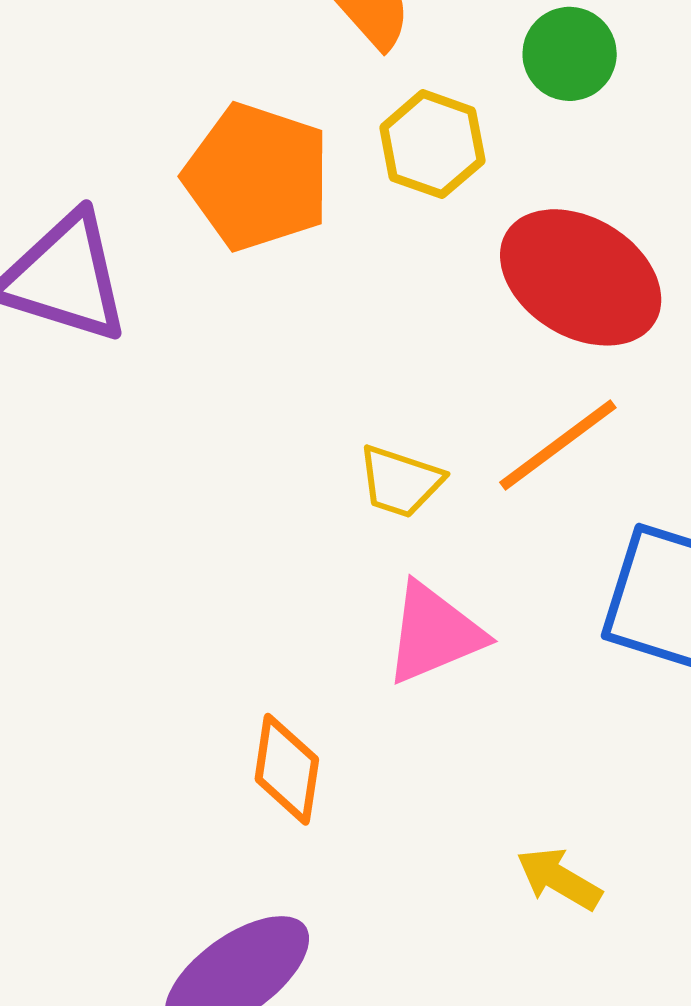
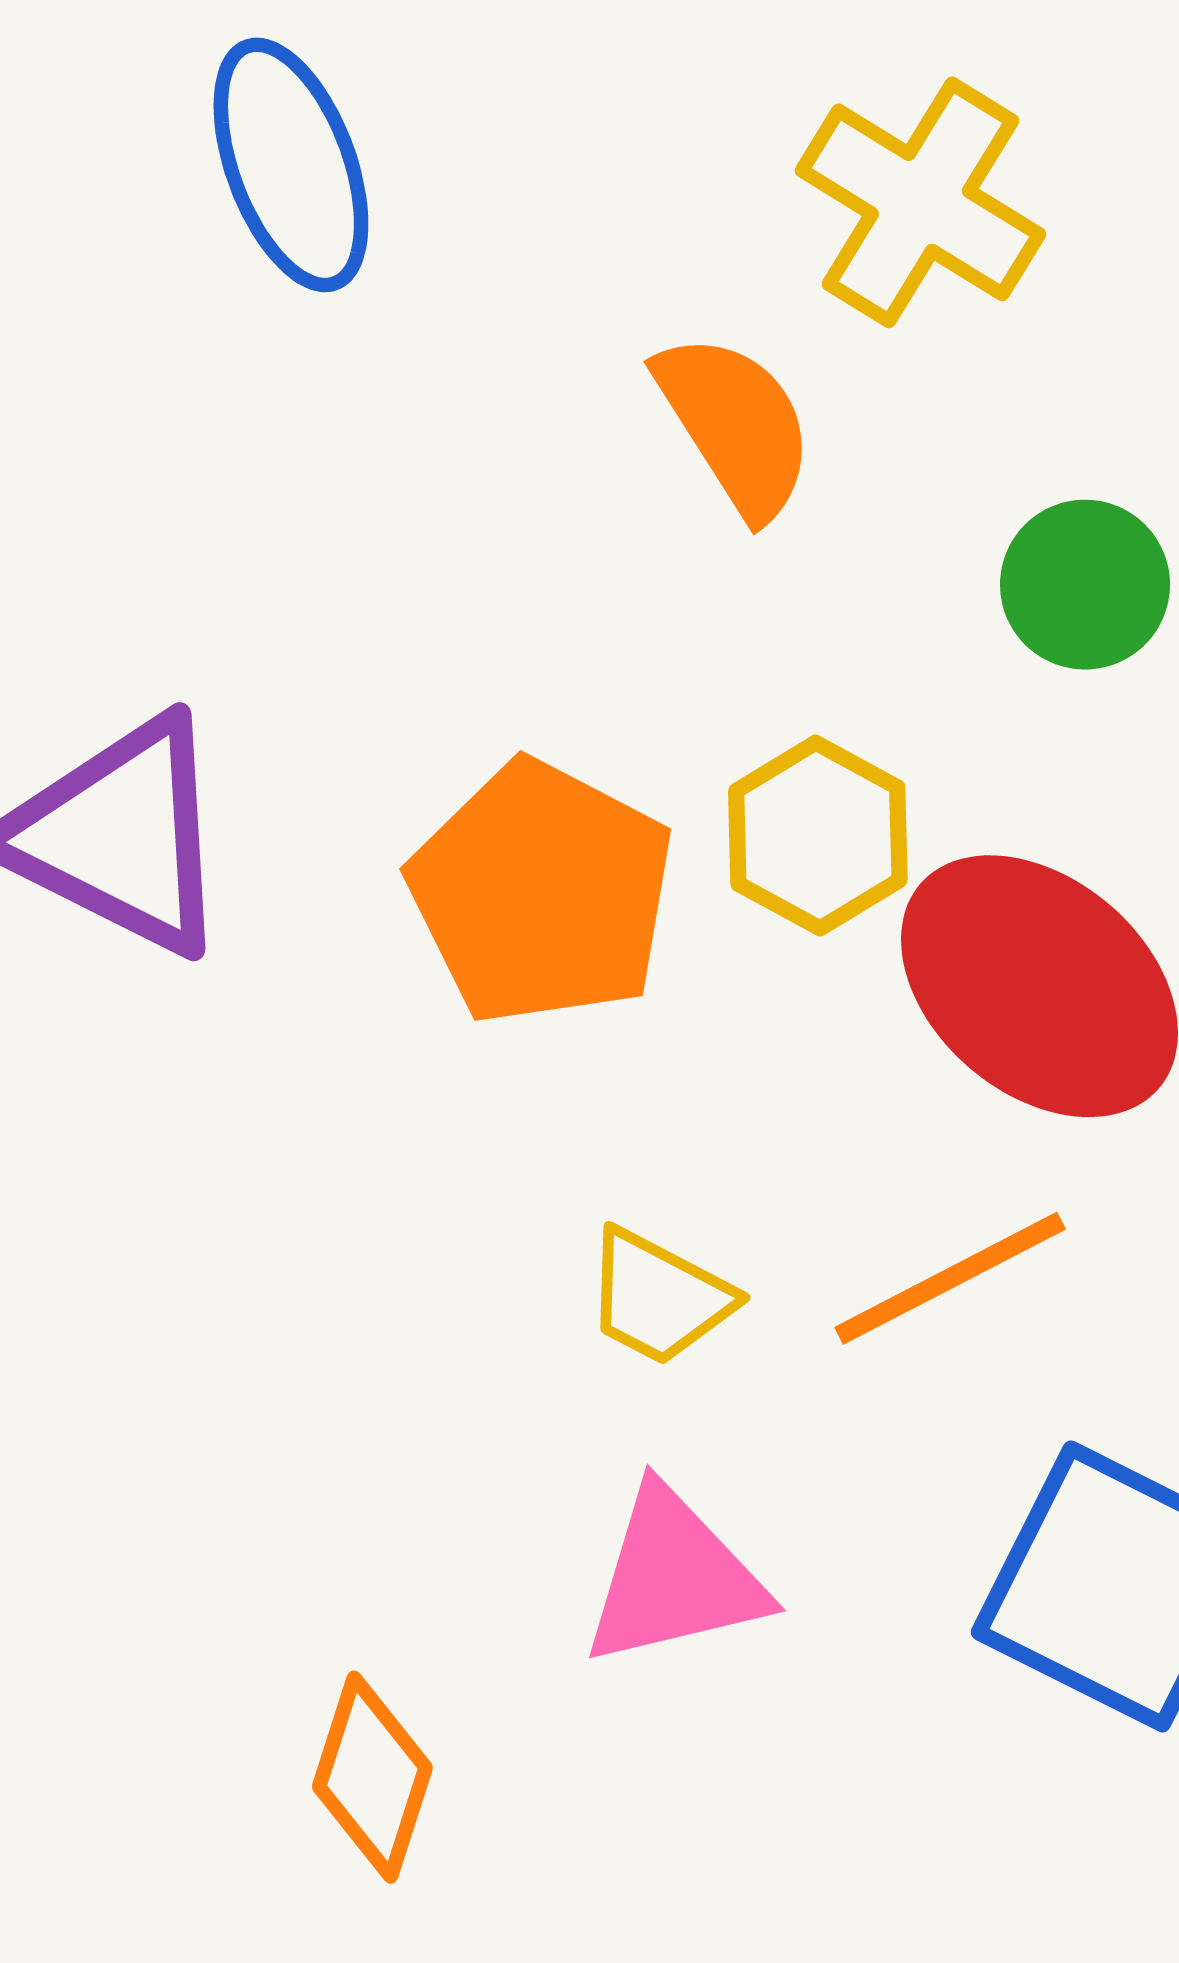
yellow hexagon: (432, 144) -> (818, 835), moved
orange pentagon: (257, 177) -> (542, 893), moved

